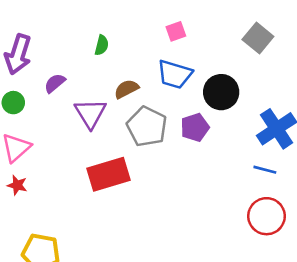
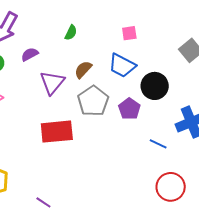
brown semicircle: (126, 89) -> (83, 69), turned -30
purple pentagon: (195, 127) -> (129, 109), turned -30
blue line: (265, 170) -> (158, 144), moved

